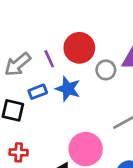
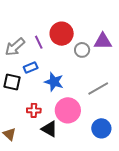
blue star: (68, 89) -> (54, 82), moved
red cross: (19, 152) -> (34, 110), moved

